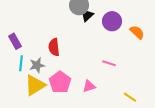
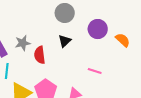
black triangle: (87, 15) -> (65, 41), moved
gray star: (37, 65) -> (23, 43), moved

